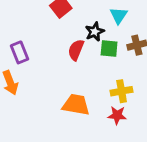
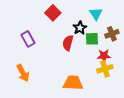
purple rectangle: (19, 52) -> (28, 39), moved
red star: (117, 115) -> (104, 56), moved

